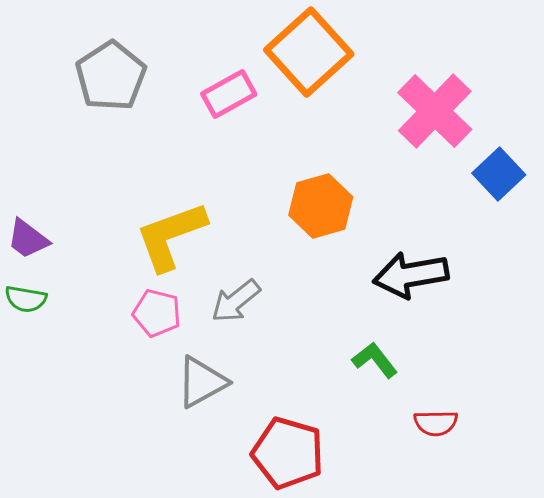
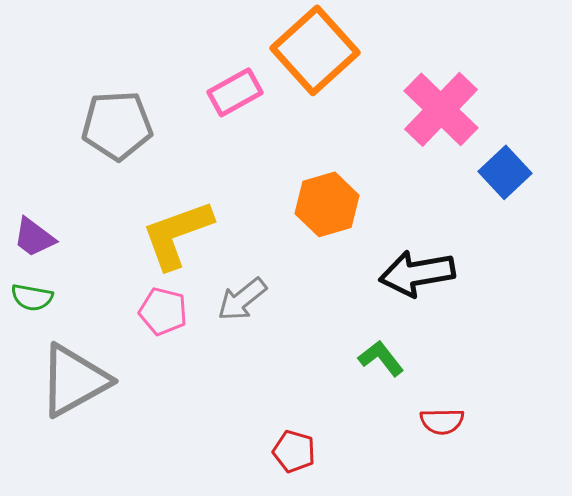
gray pentagon: (111, 76) -> (117, 125), moved, turned 30
gray triangle: (202, 382) -> (74, 380), moved, size x1.4
red pentagon: (288, 453) -> (294, 451), size x0.6

